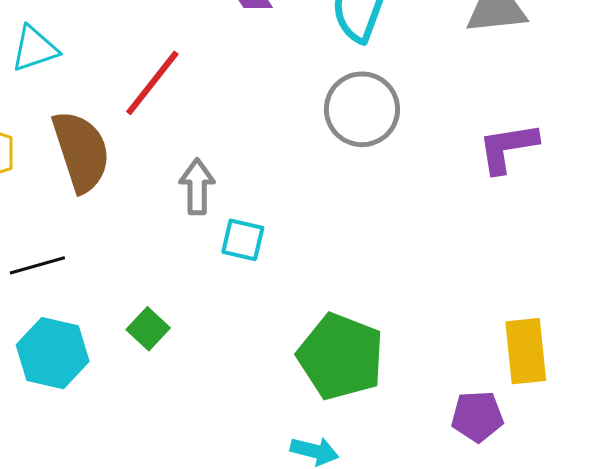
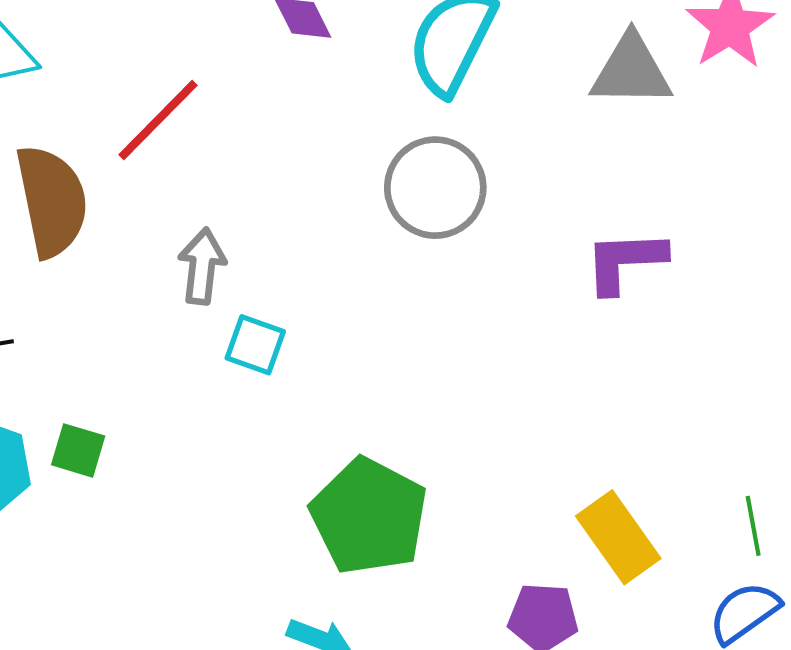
green square: (148, 329) -> (78, 450), moved, turned -33
yellow rectangle: (526, 351) -> (618, 537), turned -36

